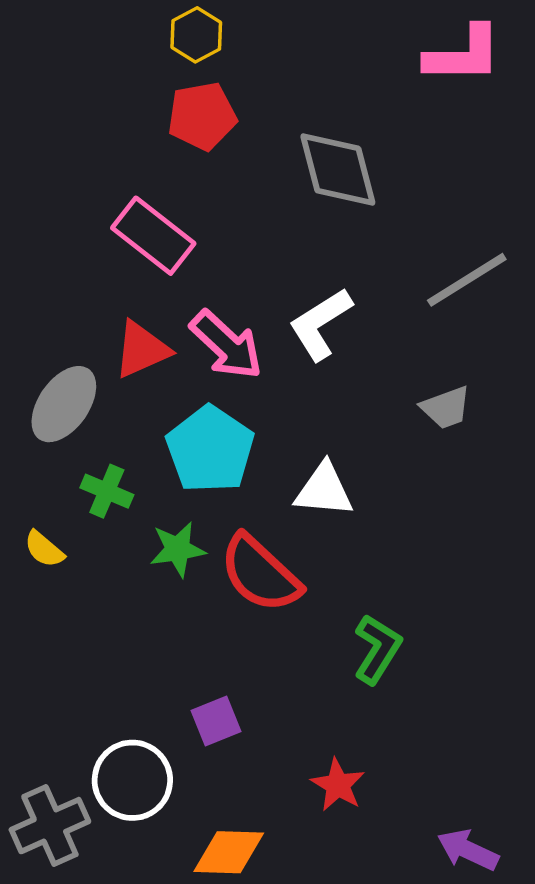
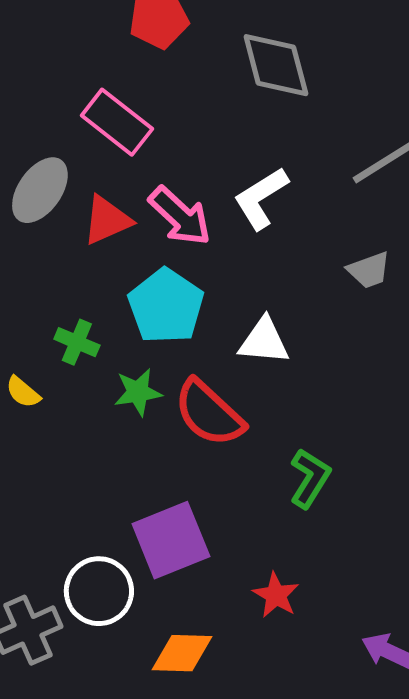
gray ellipse: (64, 404) -> (40, 190), moved
purple square: (216, 721) -> (171, 540), size x1.8

